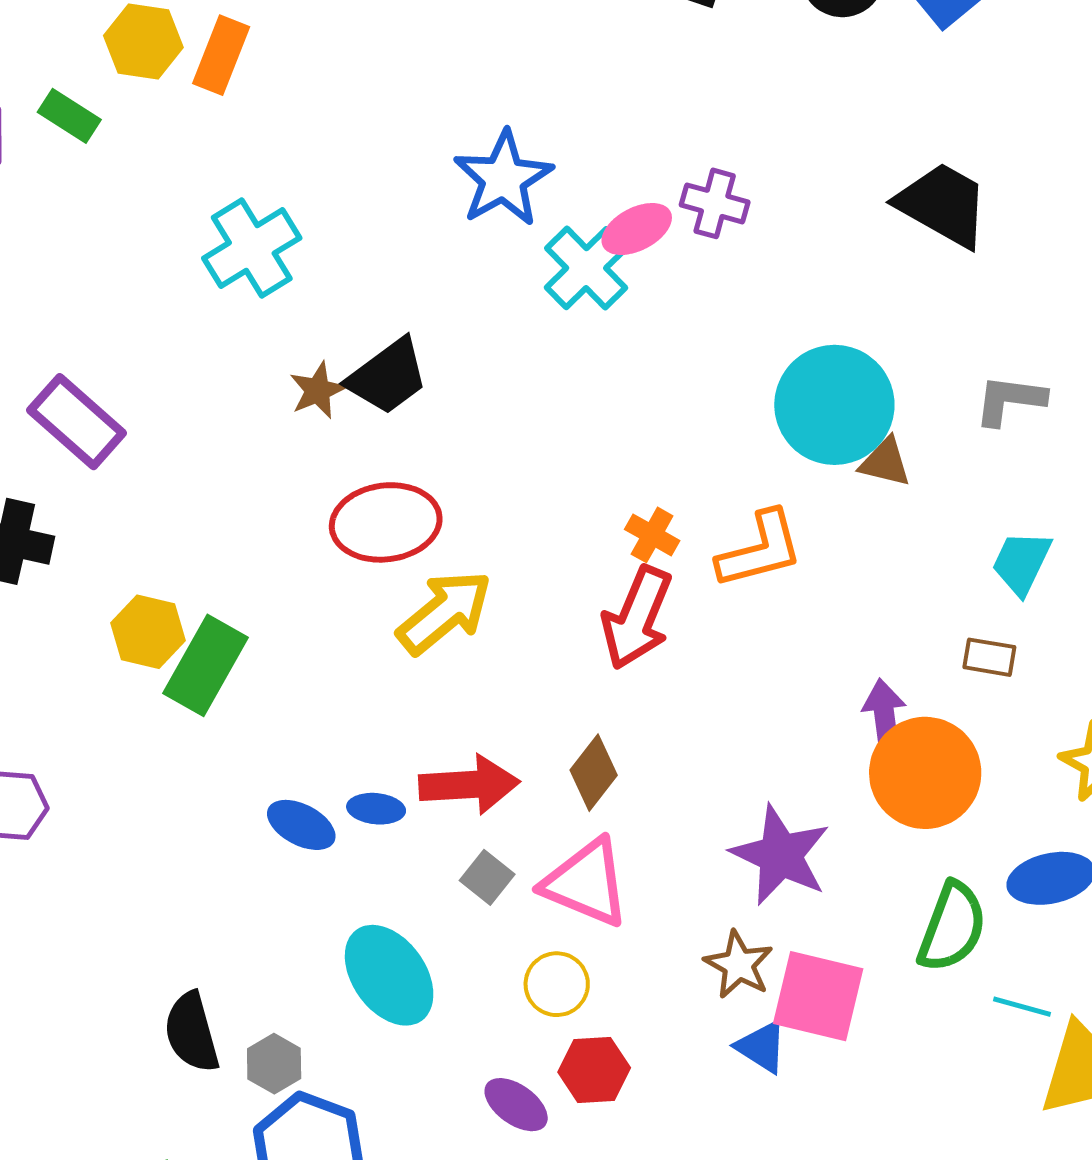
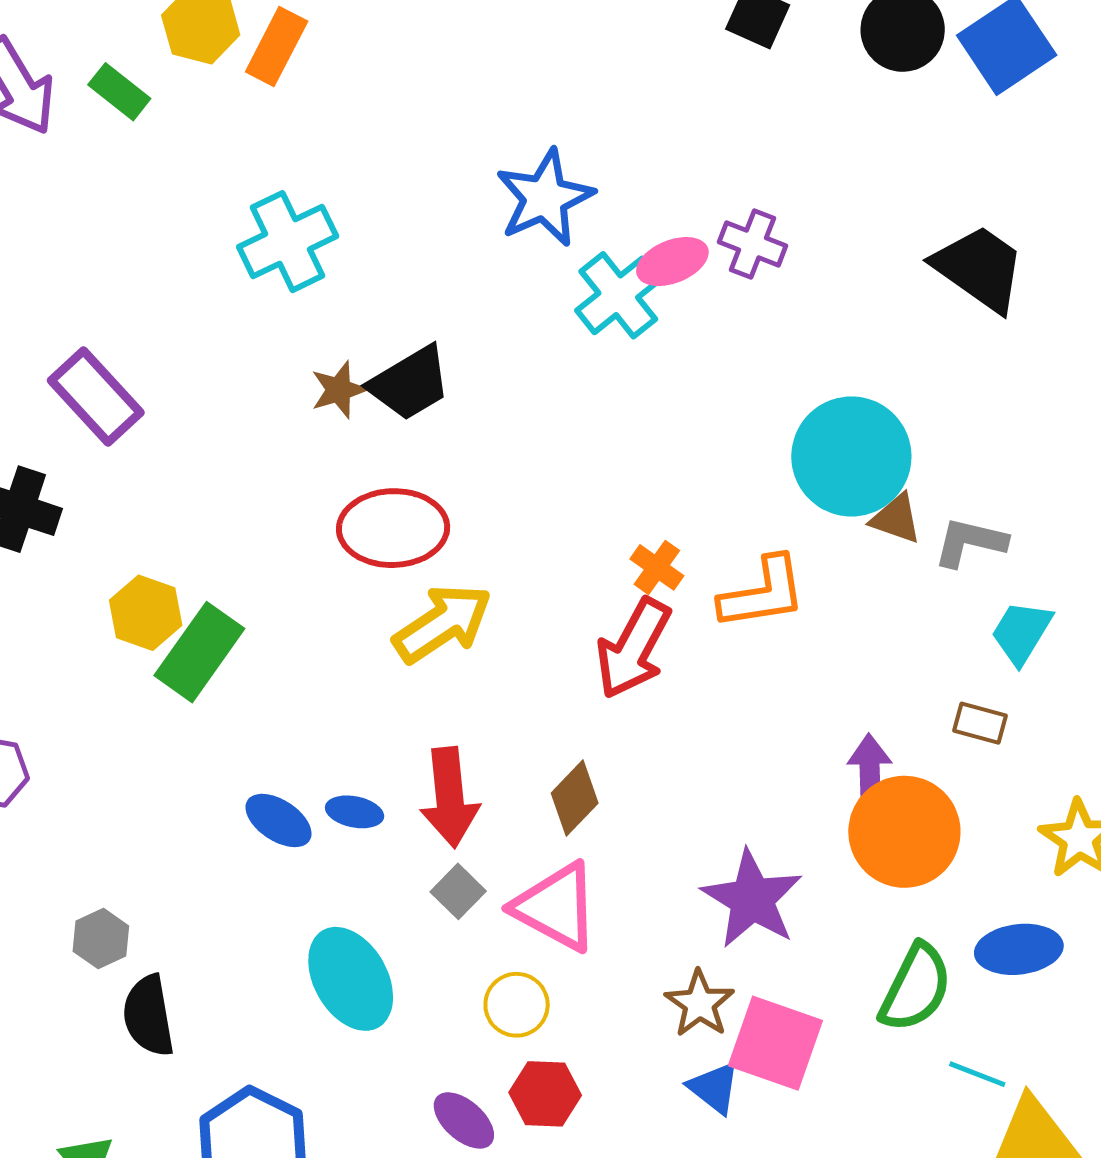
gray L-shape: (1010, 400) -> (970, 542), moved
red arrow: (469, 785) -> (450, 797), turned 82
gray hexagon: (274, 1064) -> (101, 939), moved

